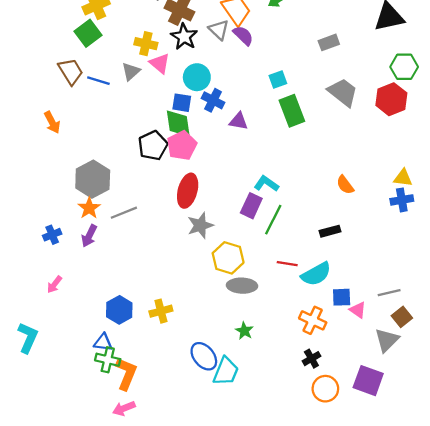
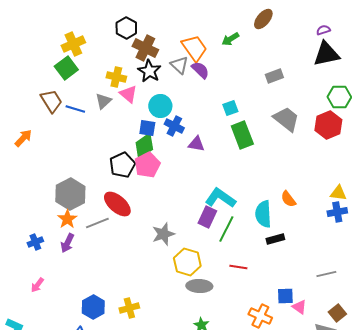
orange arrow: (52, 122) -> (23, 138), moved, turned -108
green diamond: (178, 124) -> (144, 146), turned 64
cyan L-shape: (266, 184) -> (220, 198), size x1.4
red ellipse: (188, 191) -> (117, 204), moved, turned -64
cyan semicircle: (316, 274) -> (263, 214), moved, turned 116
gray line: (389, 293) -> (326, 274), moved

